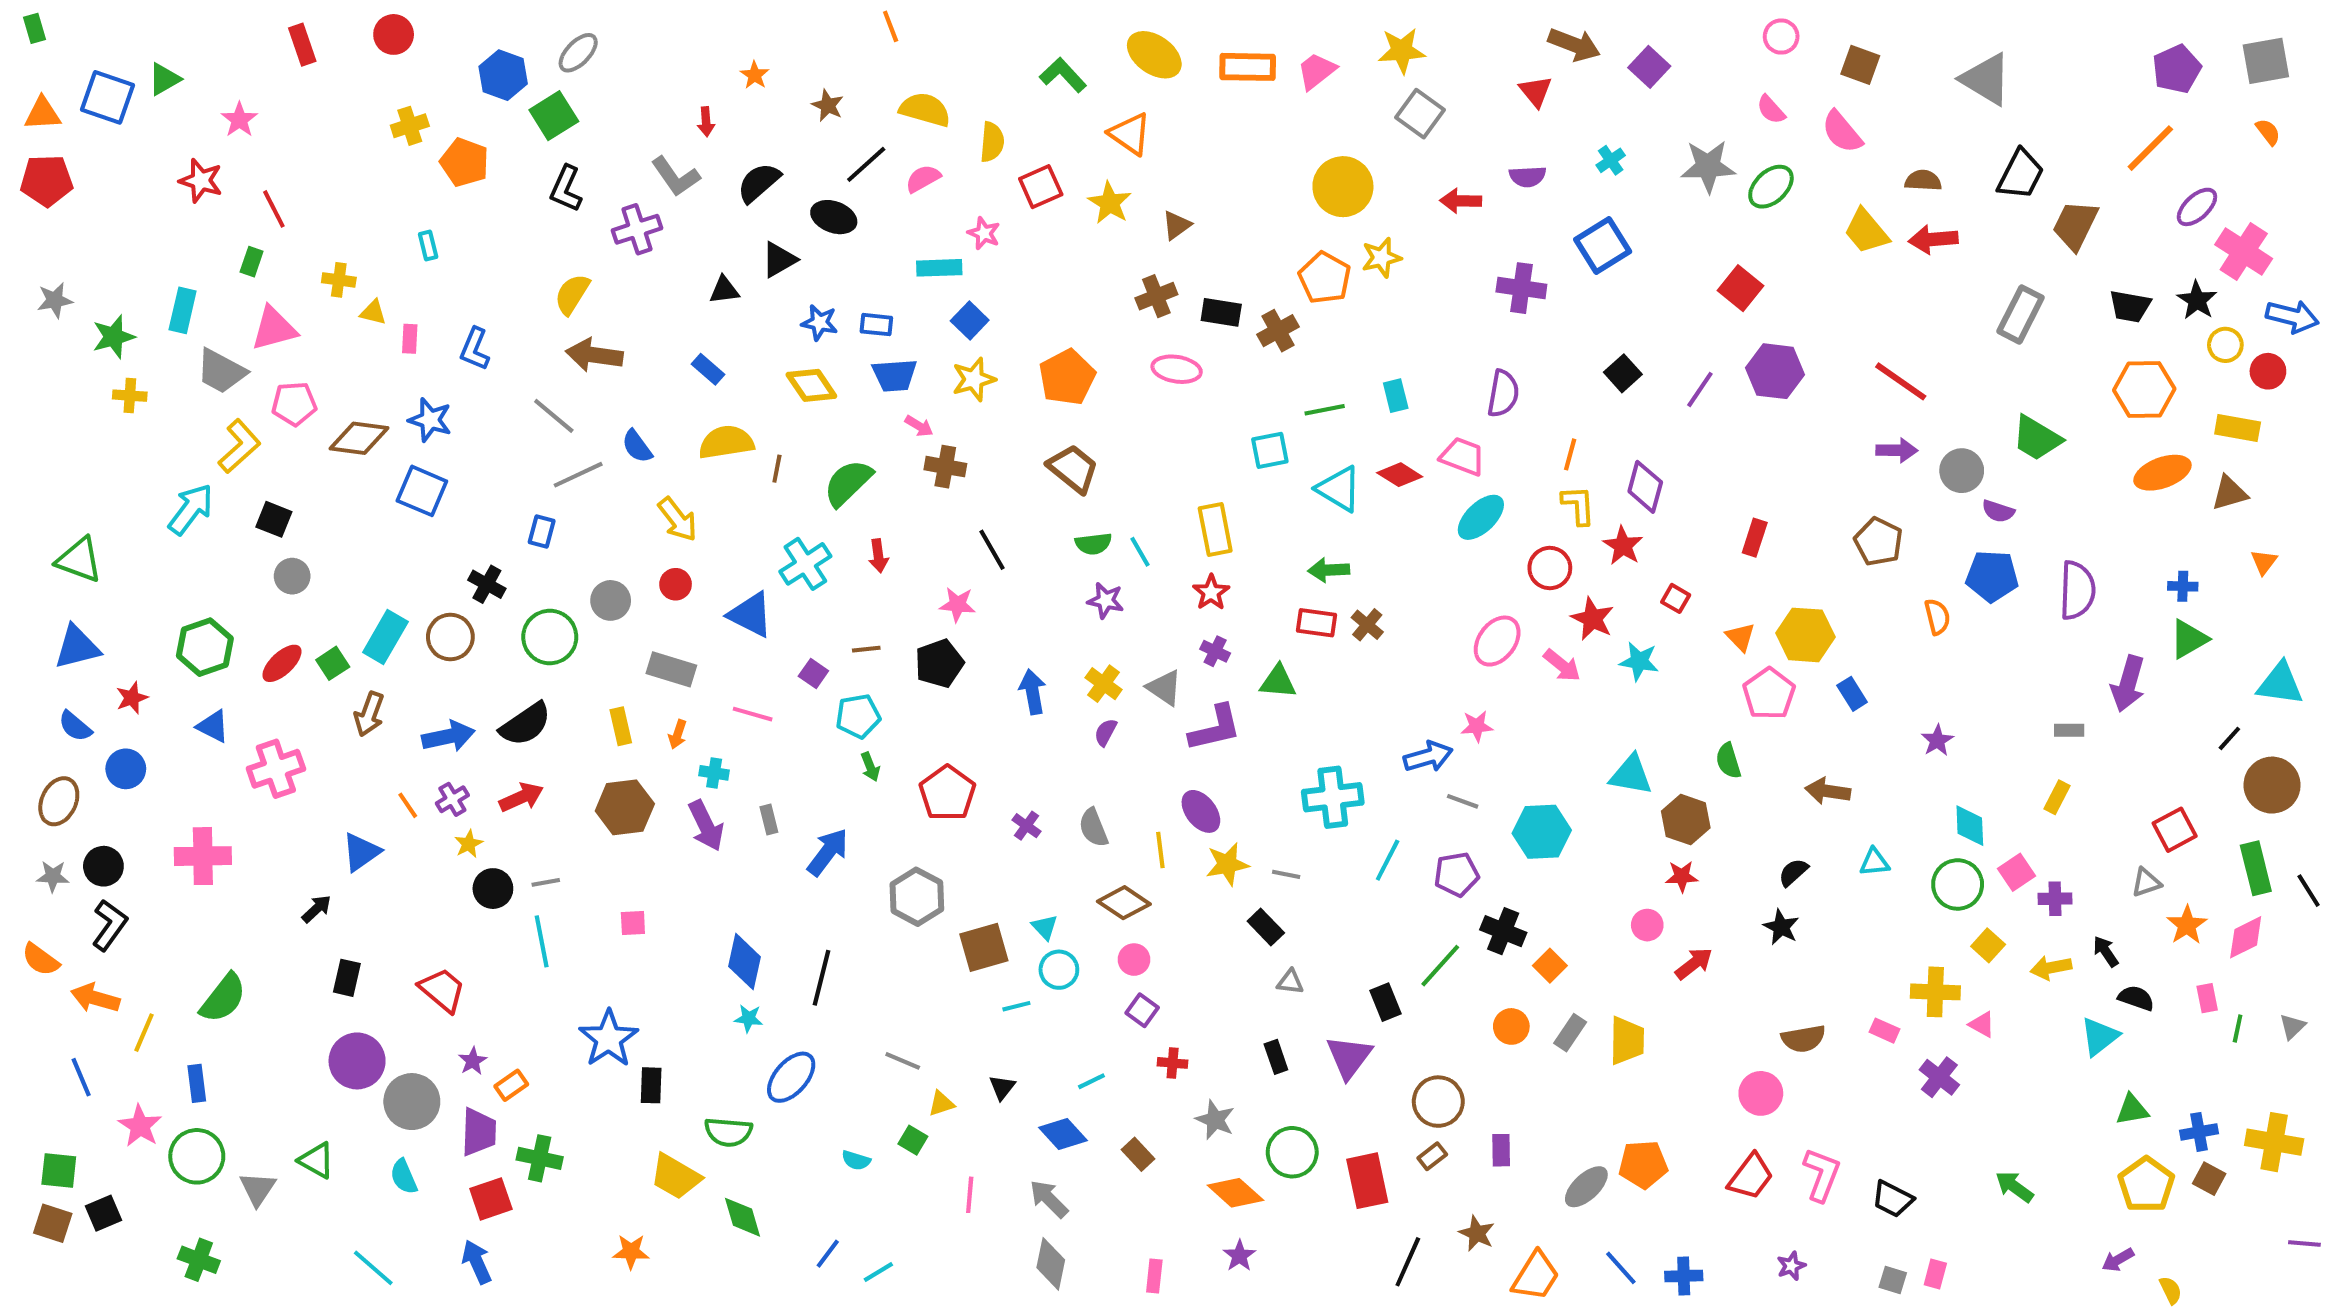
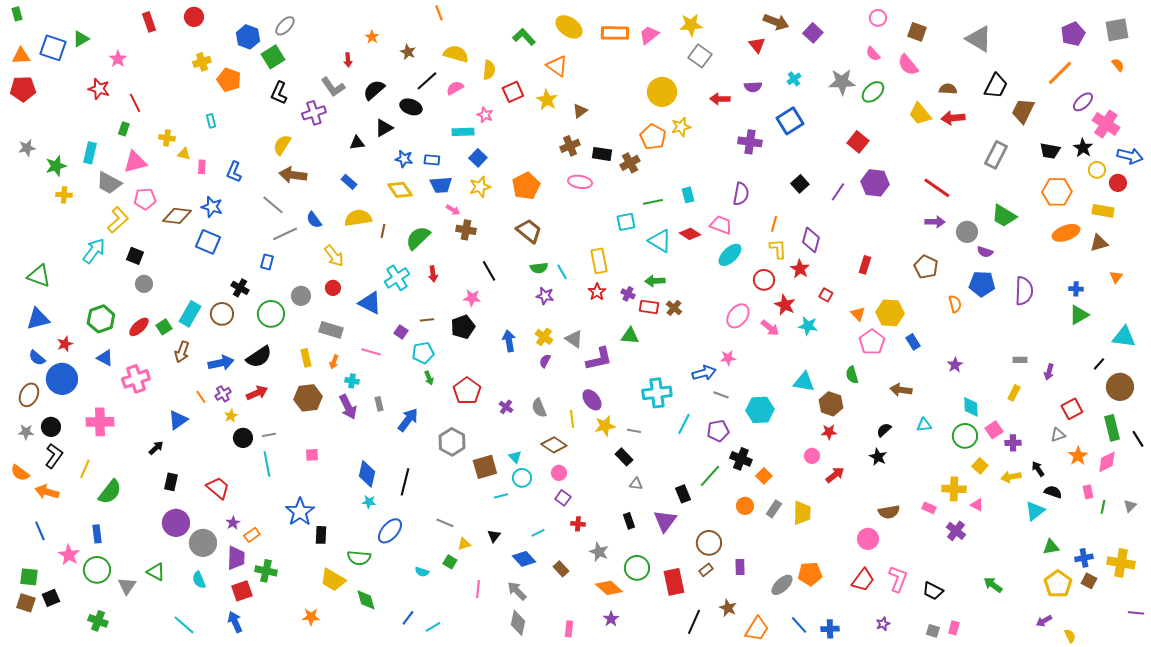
purple cross: (1215, 651) -> (628, 294), moved
purple arrow: (2128, 684) -> (1049, 372), moved, size x0.6
blue circle: (126, 769) -> (62, 379), size x1.6
yellow line: (144, 1033) -> (85, 469), moved

